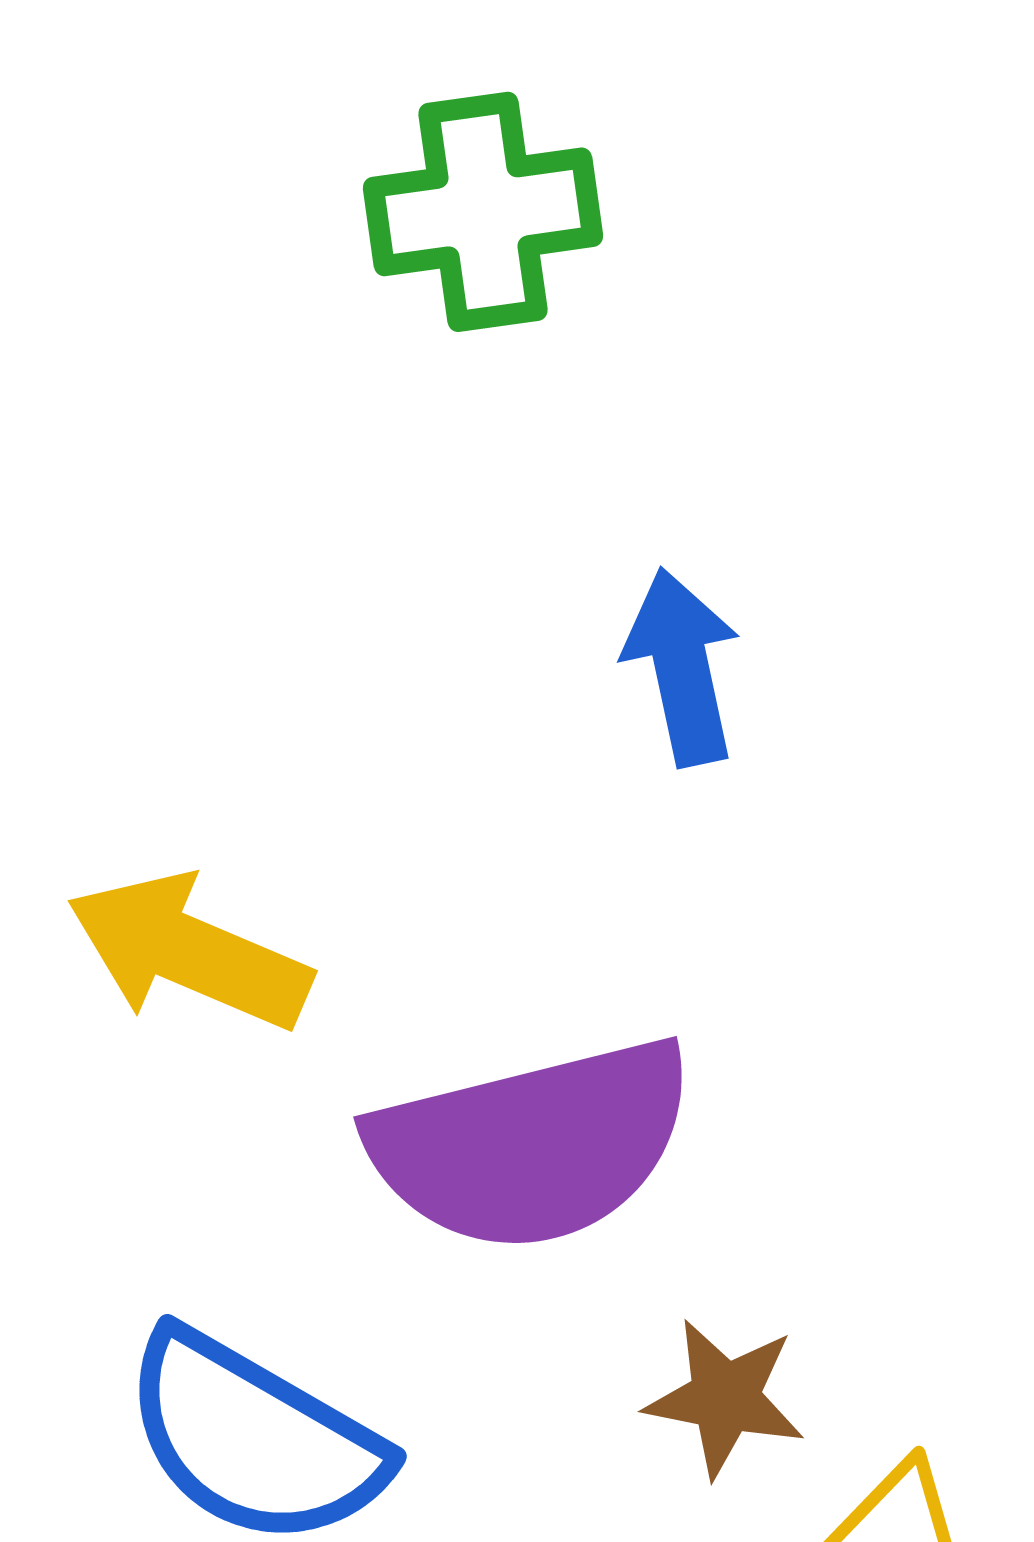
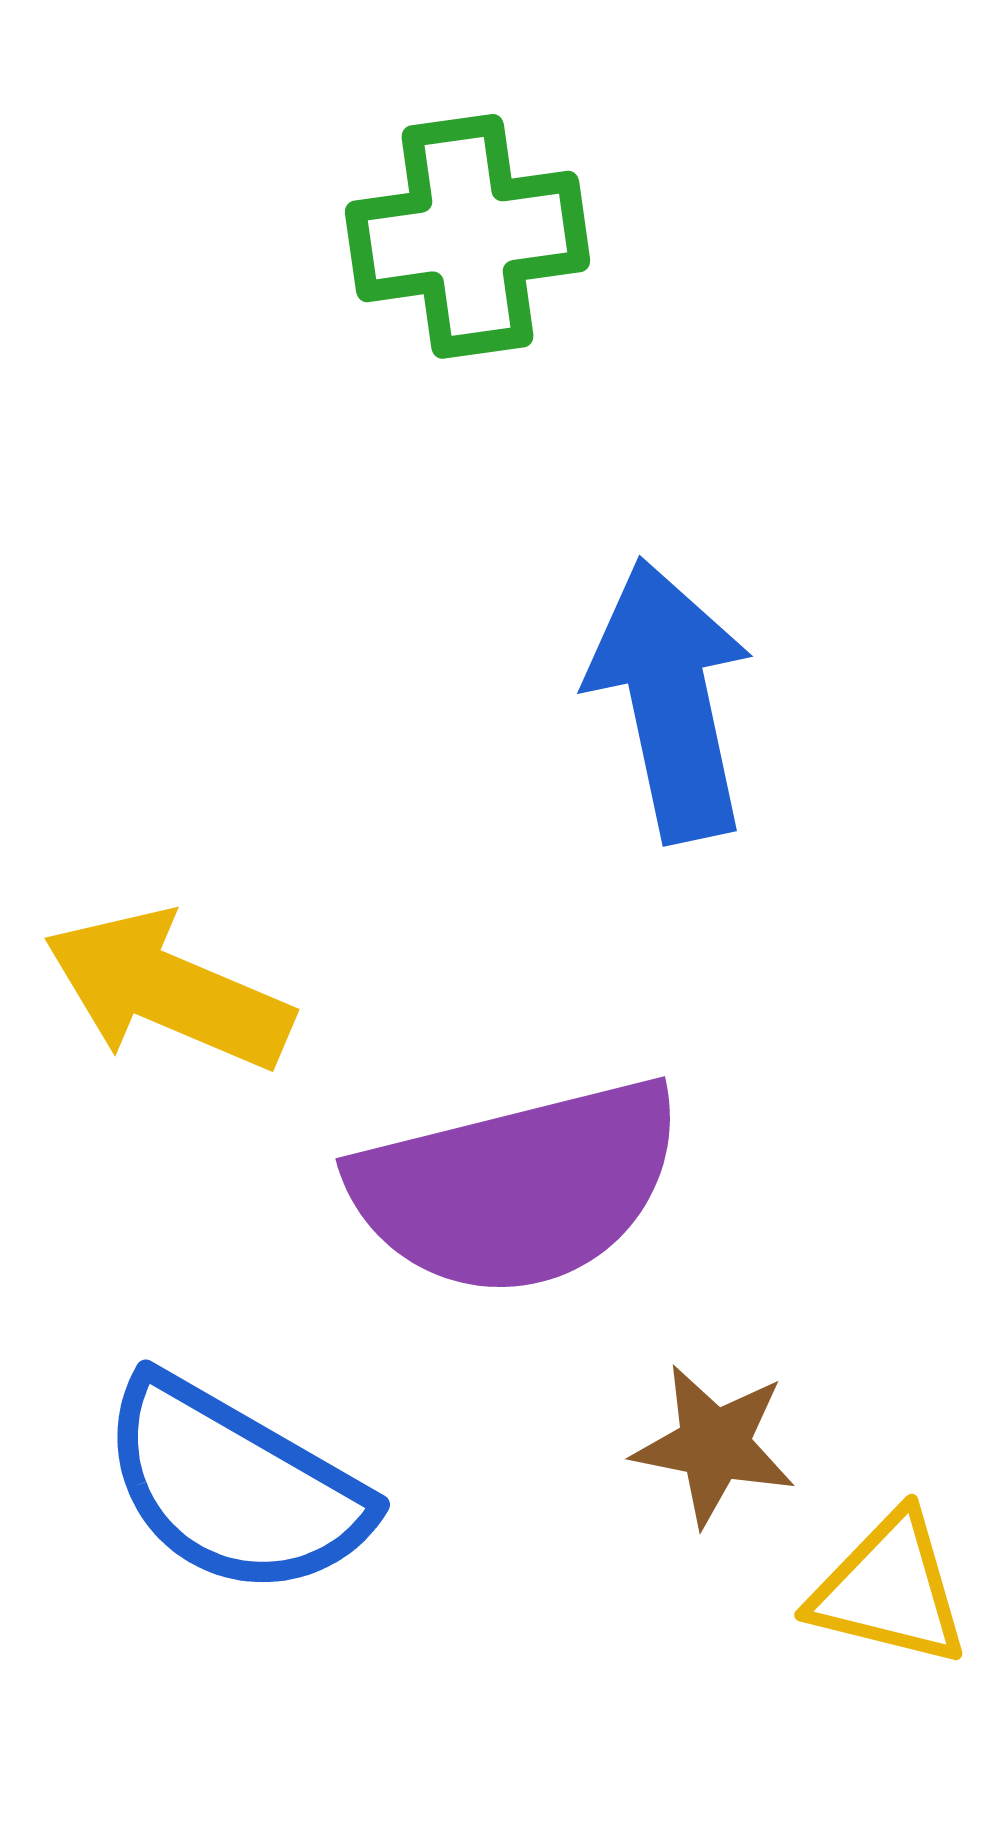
blue arrow: (682, 667) -> (670, 700), size x1.4

